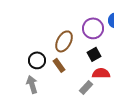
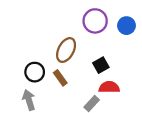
purple circle: (93, 28) -> (95, 21), moved

